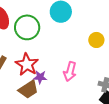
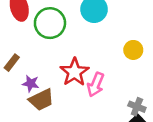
red star: (27, 64) -> (74, 72), moved
purple star: (40, 77) -> (31, 83), moved

